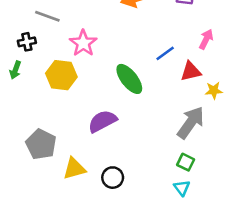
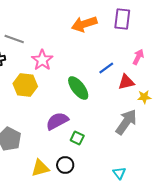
green square: (186, 162) -> (77, 138), moved
yellow triangle: (74, 169) -> (40, 168), moved

